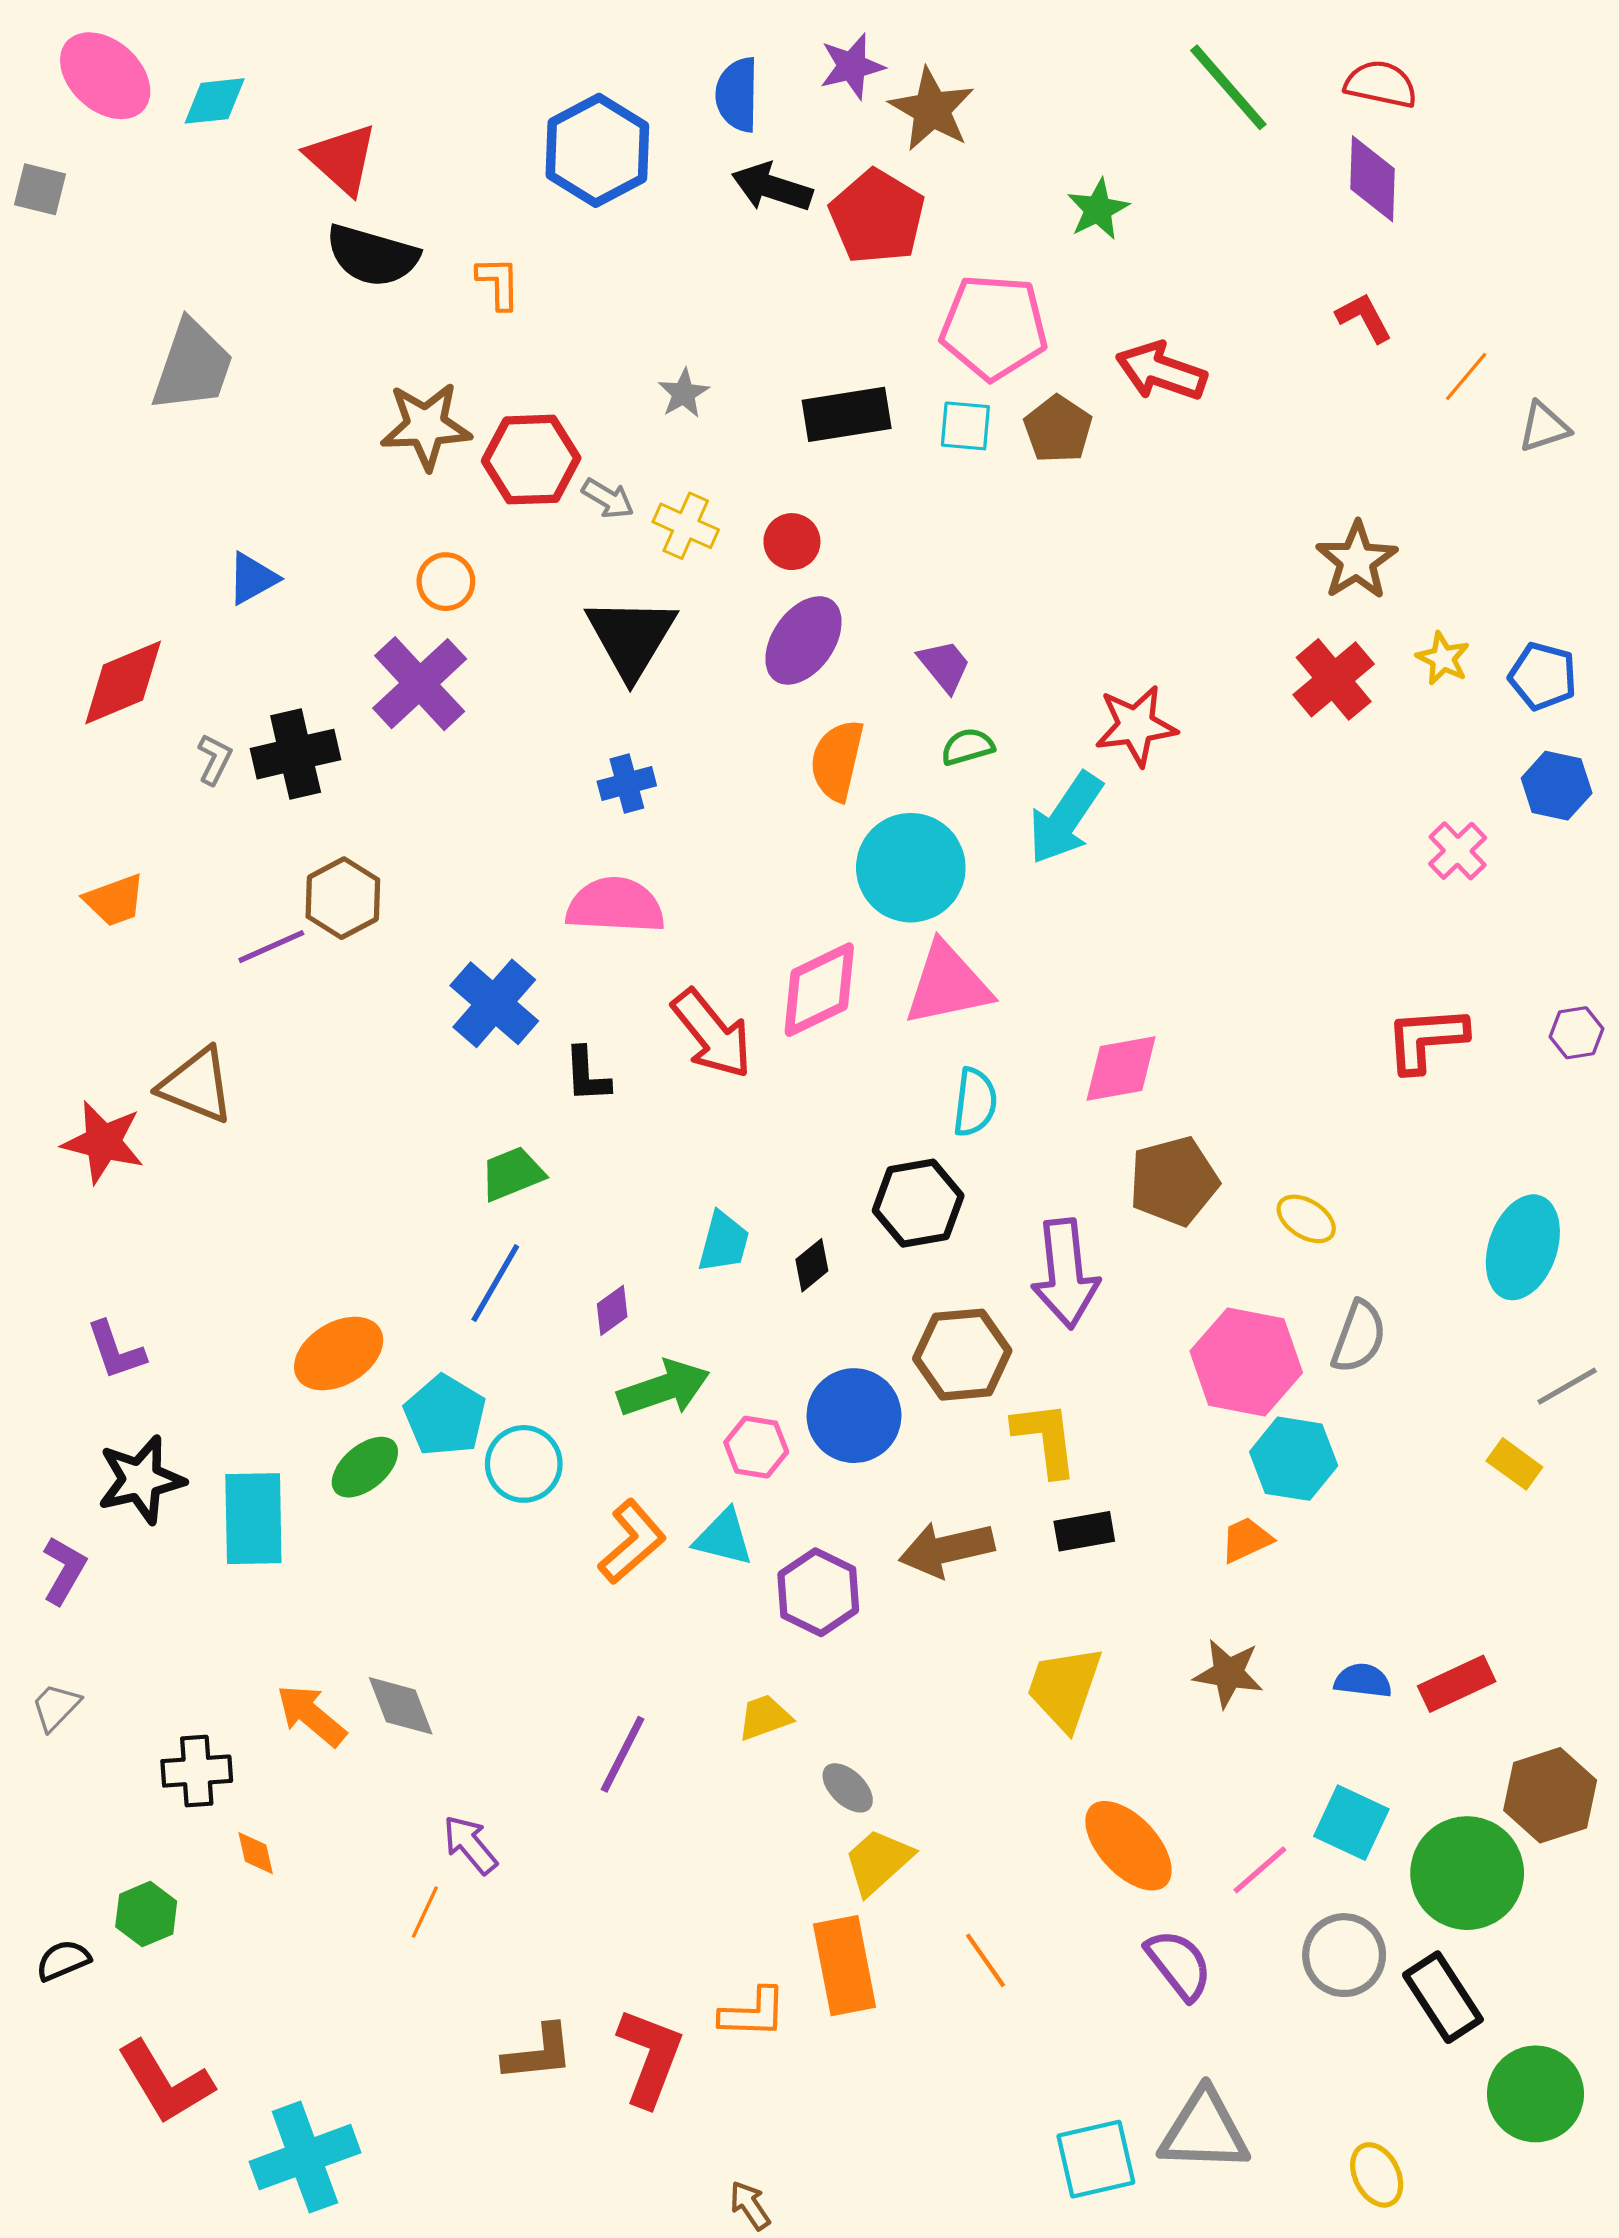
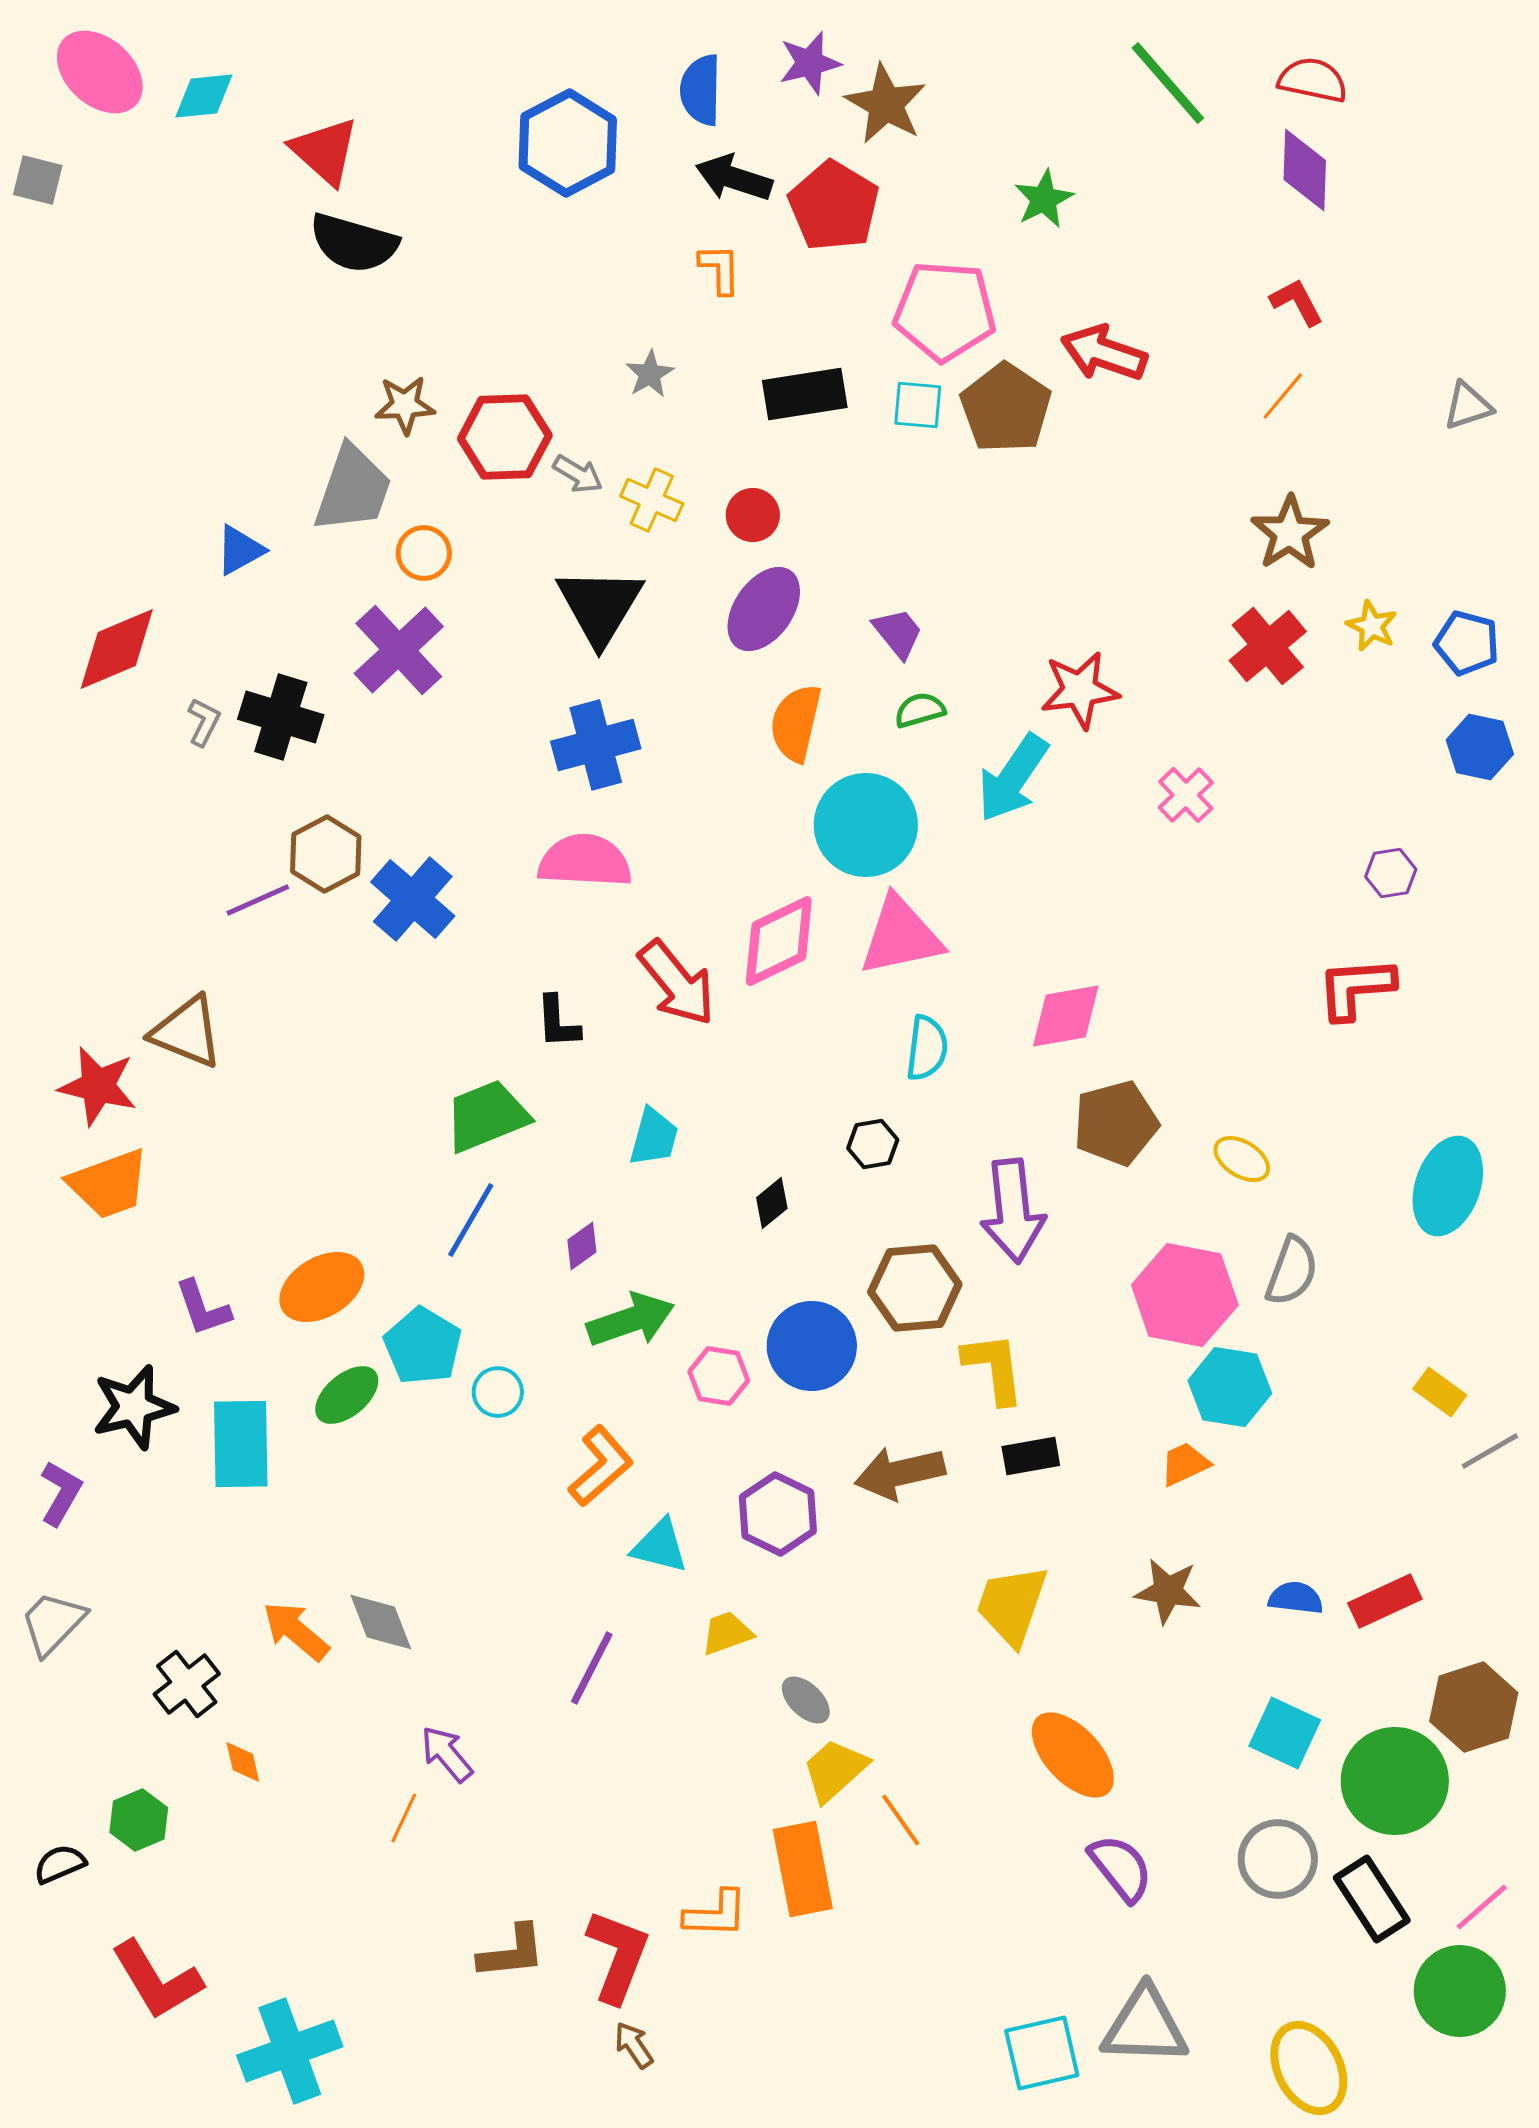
orange L-shape: (499, 283) -> (720, 269), moved
gray trapezoid: (192, 366) -> (353, 489), moved
orange line: (1466, 376) -> (1283, 396), moved
brown star: (426, 426) -> (405, 405), size x0.7
brown pentagon: (1058, 429) -> (1006, 408), size x1.4
black cross: (296, 754) -> (281, 717), turned 30
blue cross: (627, 784) -> (596, 745), size x1.6
pink cross: (1458, 851) -> (1186, 795), moved
orange trapezoid: (115, 900) -> (109, 1184), moved, size x1.4
blue cross: (494, 1003) -> (413, 899), moved
purple hexagon: (1576, 1033) -> (1391, 873), moved
green trapezoid: (512, 1174) -> (487, 1116), size x1.4
black hexagon: (918, 1203) -> (873, 1144), size x0.6
cyan trapezoid: (724, 1242) -> (654, 1137), moved
purple L-shape: (116, 1350) -> (203, 1308), moved
gray line: (1567, 1386) -> (1490, 1451), moved
cyan circle: (524, 1464) -> (498, 1392), size x0.7
cyan triangle: (724, 1538) -> (660, 1546), moved
gray trapezoid: (56, 1707) -> (53, 1623), size x1.4
black cross: (197, 1771) -> (187, 1684), turned -34
pink line: (1260, 1870) -> (1482, 1907), moved
orange line: (985, 1960) -> (901, 1820), moved
yellow ellipse: (1377, 2175) -> (1309, 2068), size x1.5
brown arrow: (750, 2205) -> (634, 2045), moved

